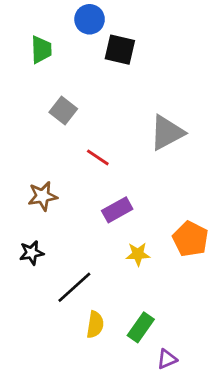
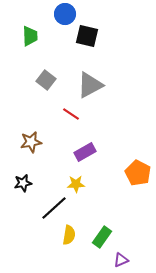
gray triangle: (167, 133) -> (90, 85), moved
yellow star: (138, 254) -> (76, 184), moved

